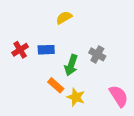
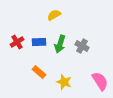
green arrow: (71, 65) -> (60, 44), moved
orange rectangle: (56, 85) -> (39, 72), moved

